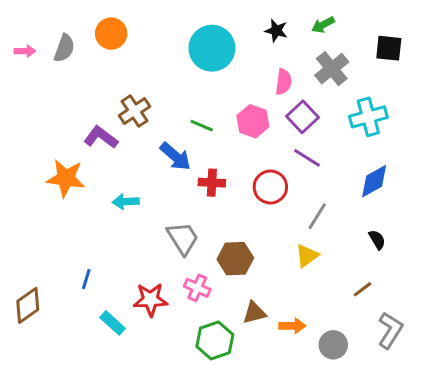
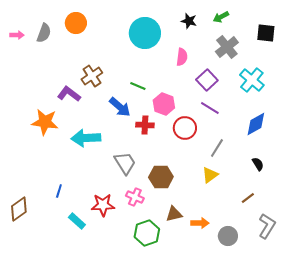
pink semicircle: (284, 82) -> (182, 57), moved
cyan cross: (368, 117) -> (252, 80), turned -35
pink hexagon: (253, 121) -> (164, 104), moved
cyan arrow: (126, 202) -> (86, 138), size x1.6

